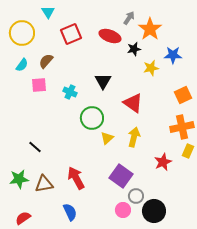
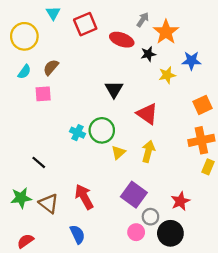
red square: (71, 34) -> (85, 24), moved
cyan cross: (70, 92) -> (77, 133), moved
red star: (163, 162) -> (180, 201), moved
brown triangle: (44, 184) -> (49, 203), turned 48

